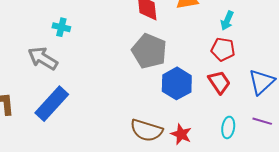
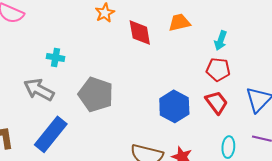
gray pentagon: (149, 51) -> (96, 95), moved

